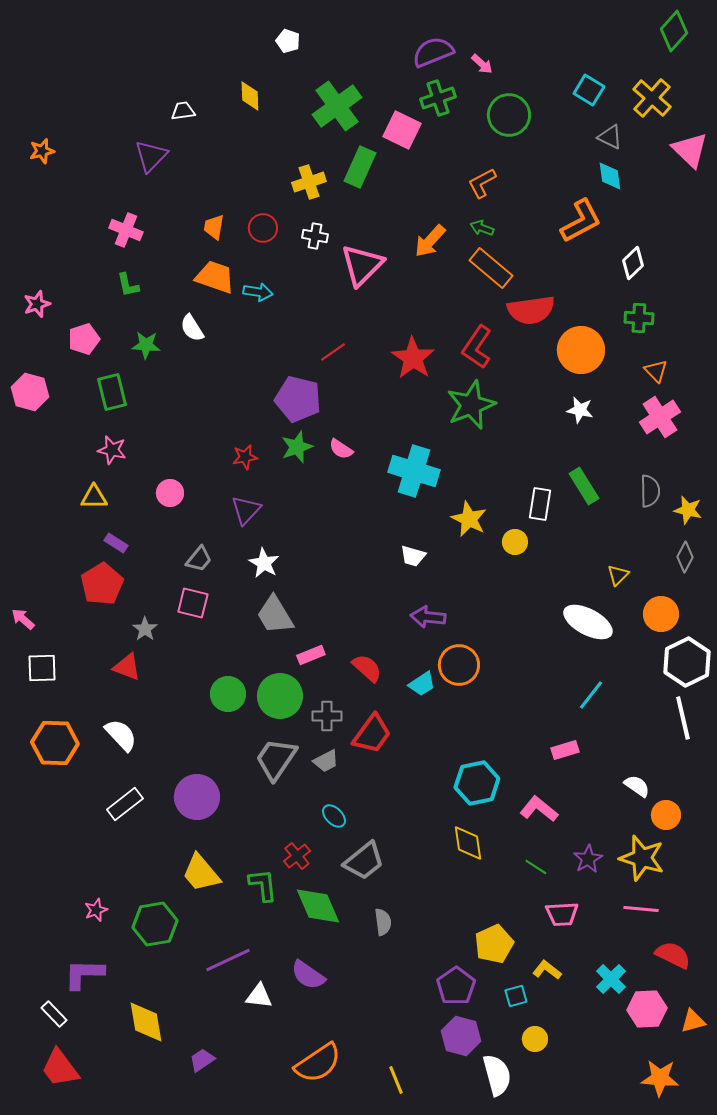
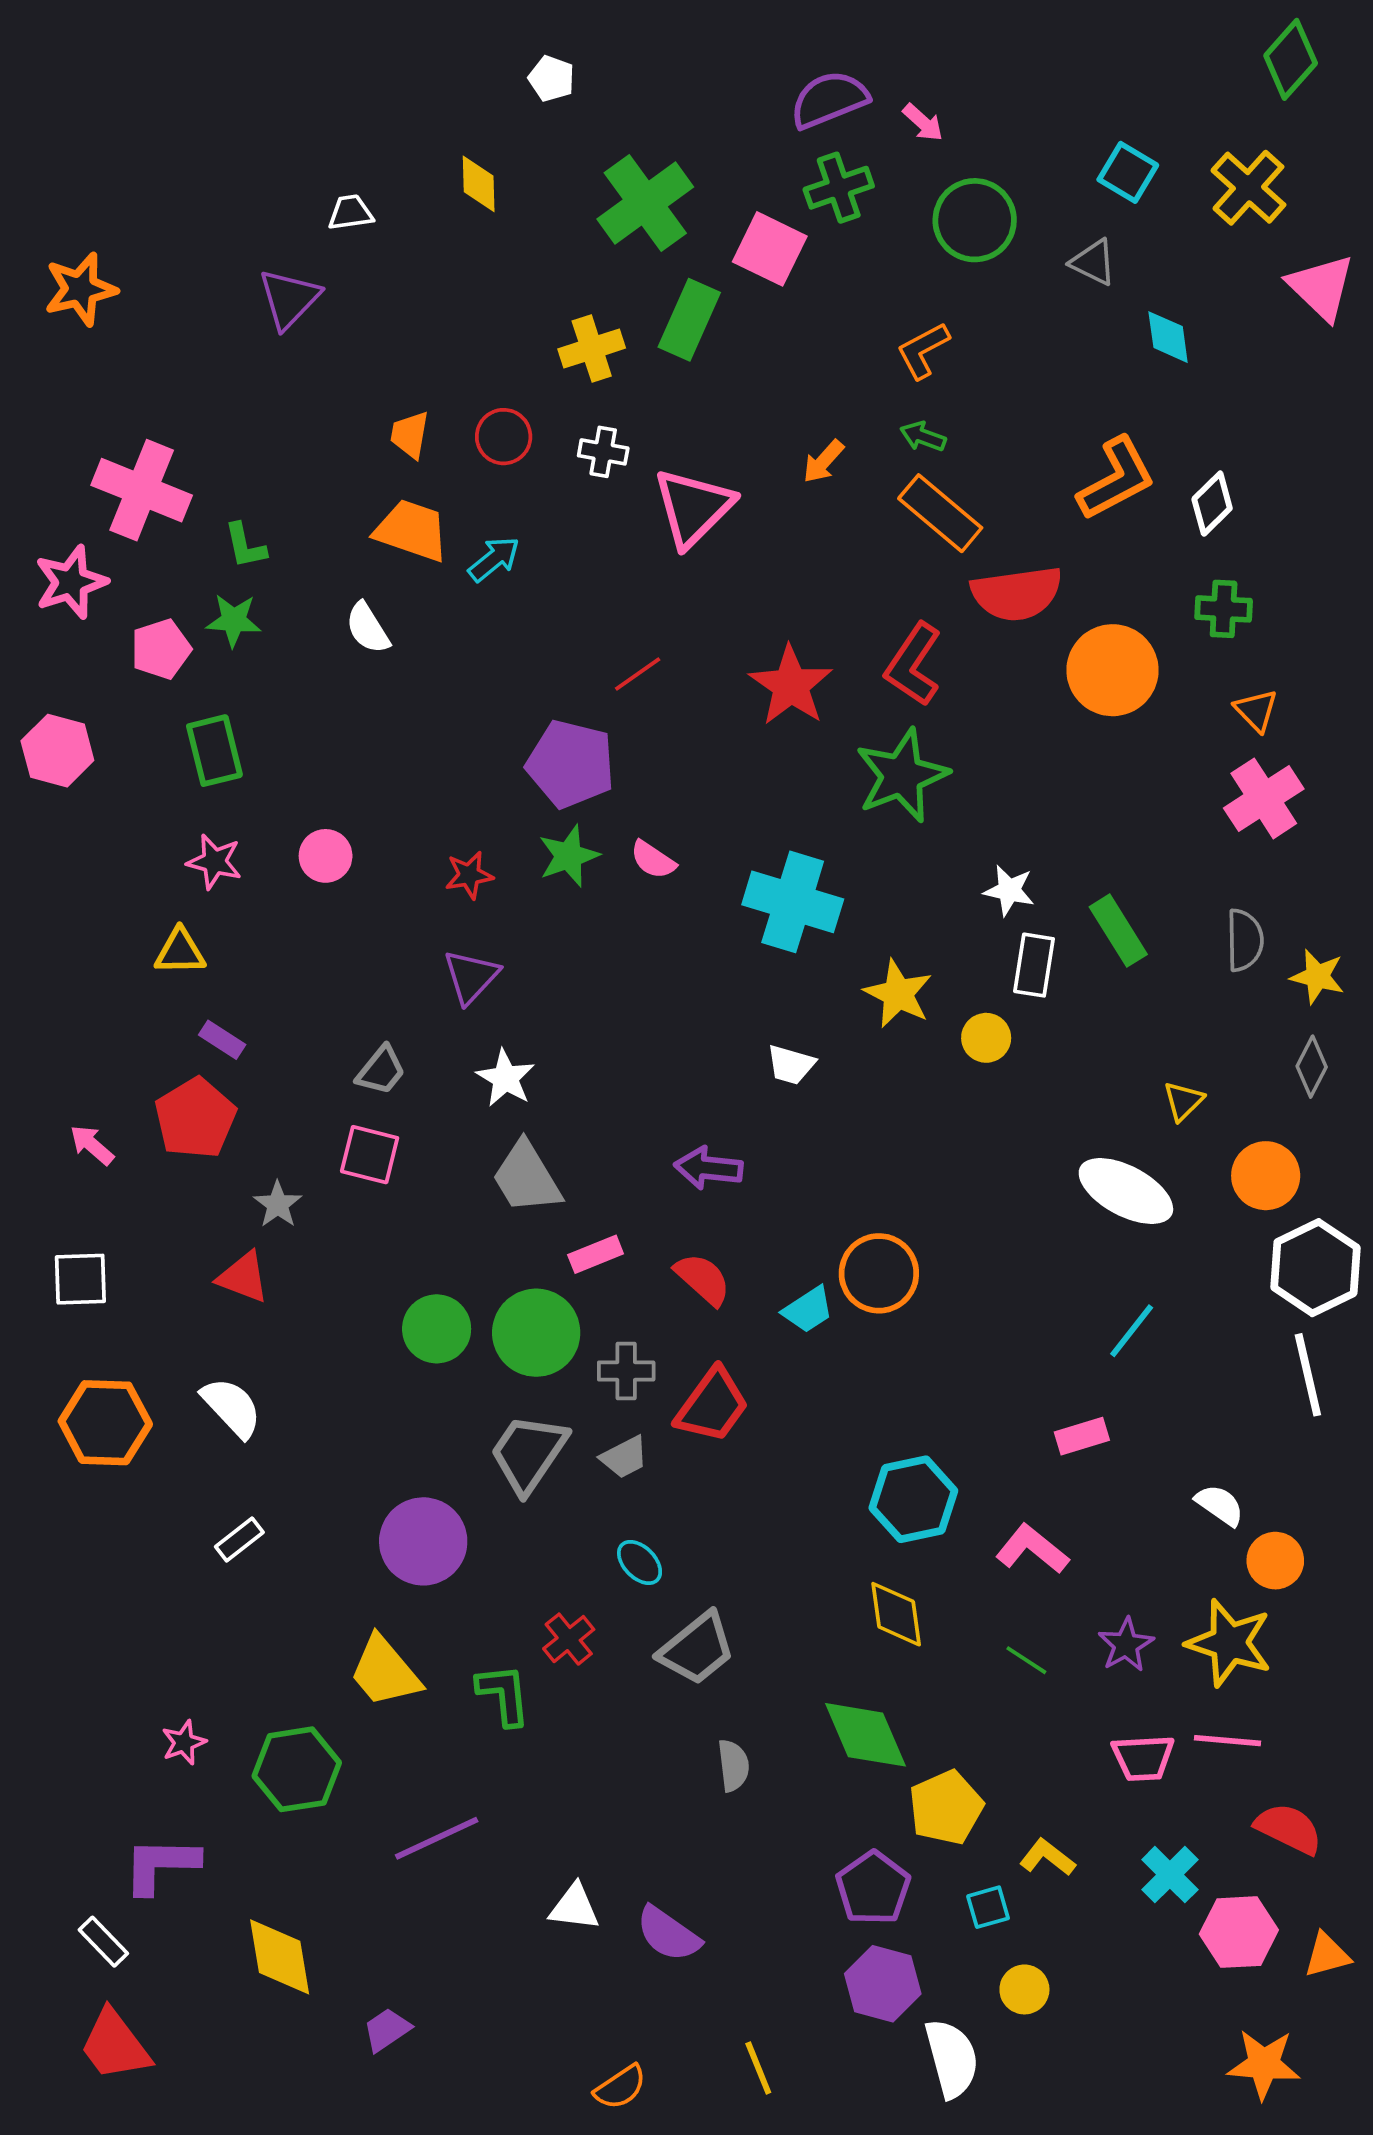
gray triangle: (610, 137) -> (1093, 262), moved
orange star: (42, 151) -> (80, 289), size x1.5
orange L-shape: (581, 221) -> (1116, 479), moved
pink cross: (126, 230) -> (142, 490), moved, size x1.5
orange arrow: (430, 241) -> (823, 461), size x0.7
cyan arrow: (258, 292) -> (494, 559), turned -48
pink star: (37, 304) -> (71, 582), size x1.4
green star: (146, 345) -> (234, 620), moved
white star: (580, 410) -> (1009, 890), moved
pink circle: (170, 493) -> (326, 856), moved
purple arrow: (428, 617) -> (708, 1168), moved
pink arrow: (23, 619) -> (92, 1145), moved
purple circle: (197, 797) -> (423, 1541), moved
white rectangle: (125, 804) -> (239, 1539), size x0.7
green diamond: (318, 906) -> (865, 1735), moved
pink trapezoid: (562, 914) -> (1143, 1758), moved
purple semicircle: (308, 975) -> (668, 1934), moved
white triangle: (259, 996) -> (574, 1907), moved
orange semicircle: (318, 1063) -> (620, 2087), moved, size x0.6

